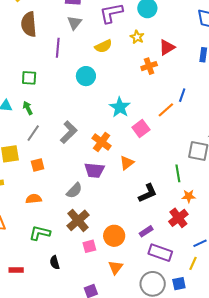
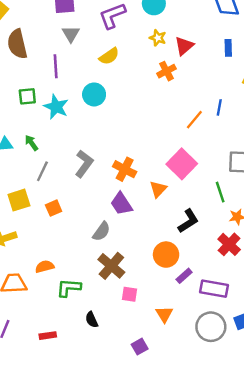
yellow star: (137, 37) -> (158, 38), moved
green square: (29, 78) -> (27, 96), moved
blue line: (182, 95) -> (219, 107), moved
cyan star: (120, 107) -> (56, 107), moved
pink square: (141, 129) -> (182, 164), moved, size x1.4
purple trapezoid: (94, 170) -> (121, 204), turned 60
orange semicircle: (34, 199) -> (45, 267), moved
purple rectangle: (146, 231) -> (184, 276), moved
orange circle: (114, 236) -> (166, 255), moved
pink square: (89, 246) -> (130, 294), turned 32

